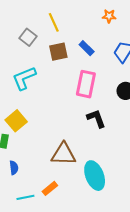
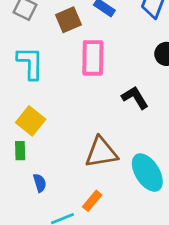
cyan L-shape: (24, 78) -> (30, 63), turned 124
pink rectangle: (86, 84) -> (93, 58), moved

